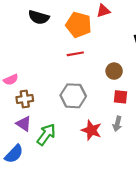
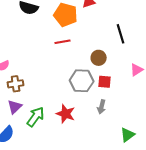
gray hexagon: (73, 96) -> (82, 81), moved
purple triangle: (24, 124) -> (15, 107), turned 42
red star: (91, 130) -> (66, 114), moved

